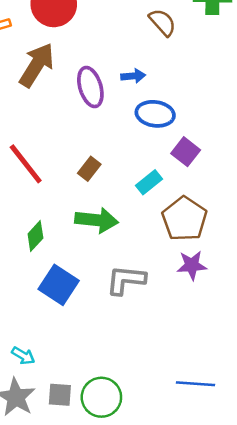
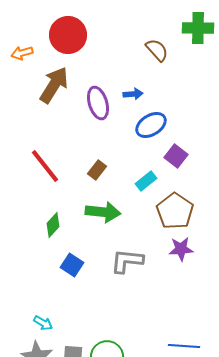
blue ellipse: (155, 114) -> (151, 125), turned -40
blue square: (59, 285) -> (72, 265), size x0.7

